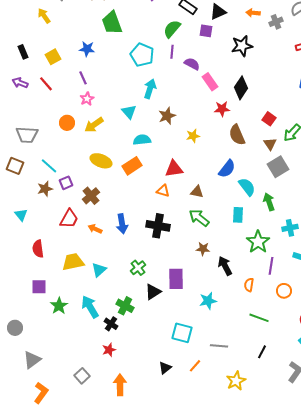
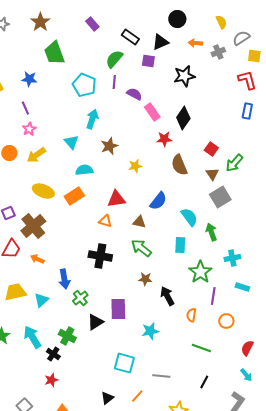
blue semicircle: (227, 169) -> (158, 201), moved
brown cross: (91, 196) -> (33, 226), size x1.4
blue arrow: (122, 224) -> (64, 279), moved

